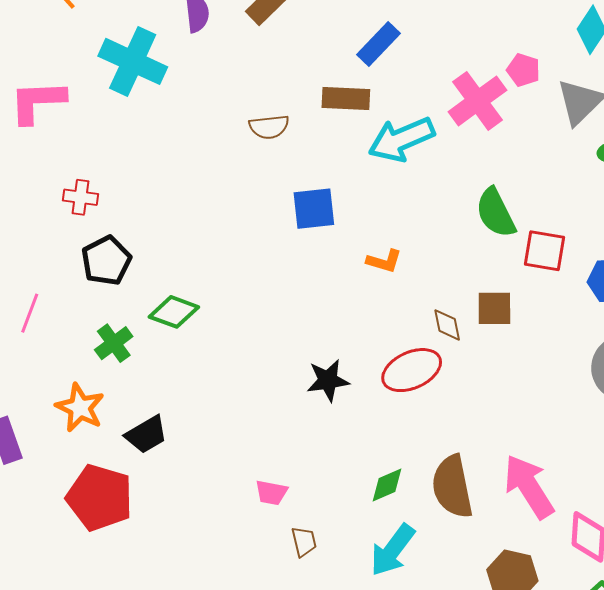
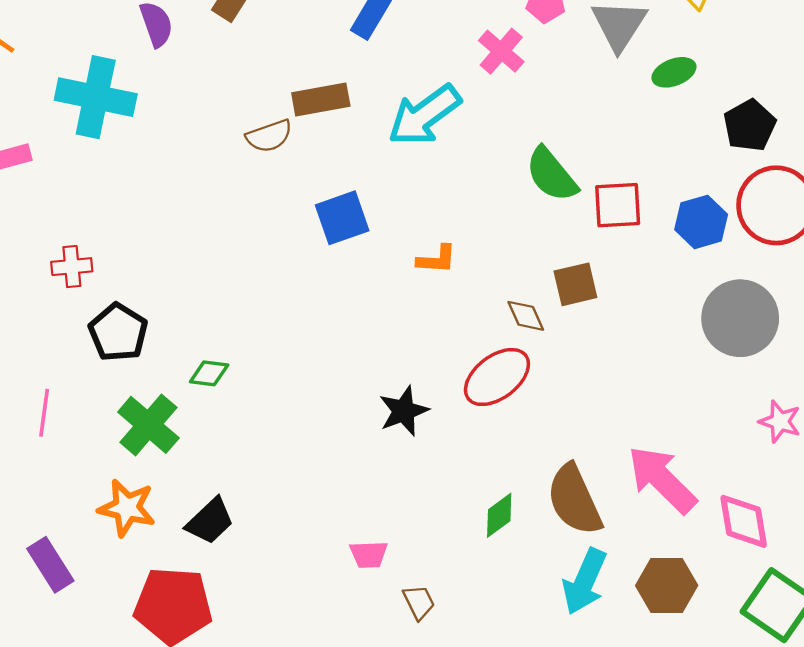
brown rectangle: (346, 99) -> (321, 99), moved
pink cross: (477, 101) -> (501, 51), size x0.7
green diamond: (174, 312) -> (209, 373), size x0.7
green cross: (114, 343) -> (148, 425), size x1.4
cyan arrow: (392, 550) -> (585, 581), moved

